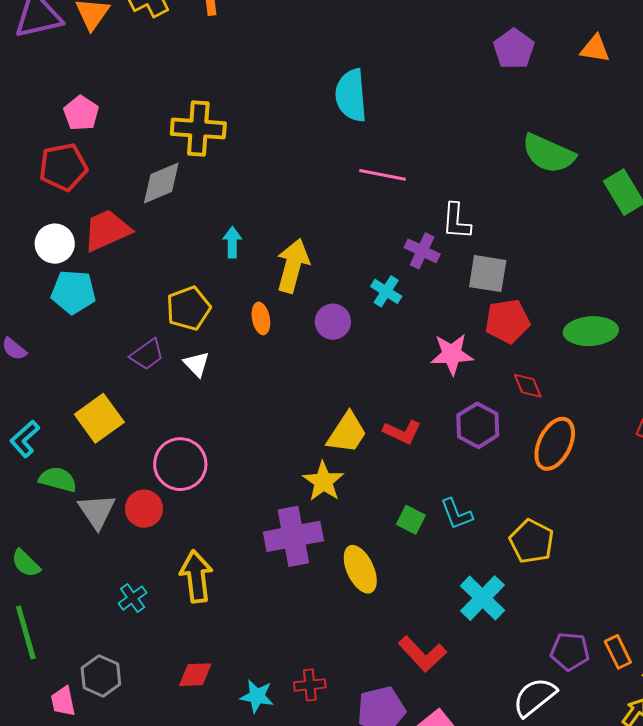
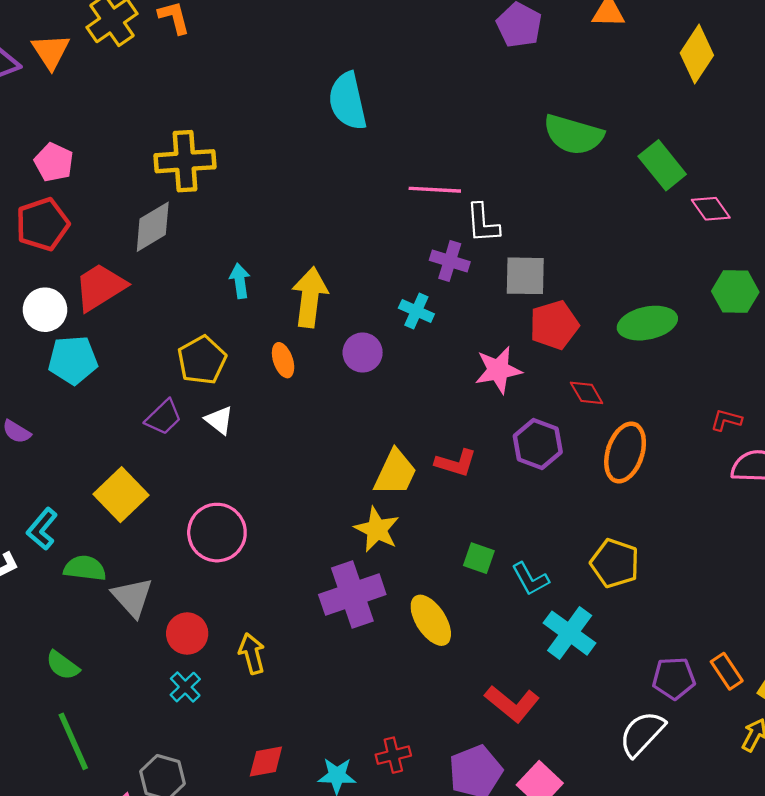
pink line: (382, 175) -> (435, 190), moved
red circle: (144, 509) -> (187, 634), moved
cyan L-shape: (456, 514) -> (530, 579), moved
yellow arrow: (196, 577) -> (252, 654), size x0.7

